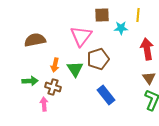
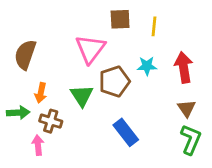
yellow line: (138, 15) -> (154, 26), moved
cyan star: (121, 28) -> (147, 66), moved
brown semicircle: (35, 40) -> (25, 55), turned -60
orange arrow: (55, 65) -> (41, 93), moved

